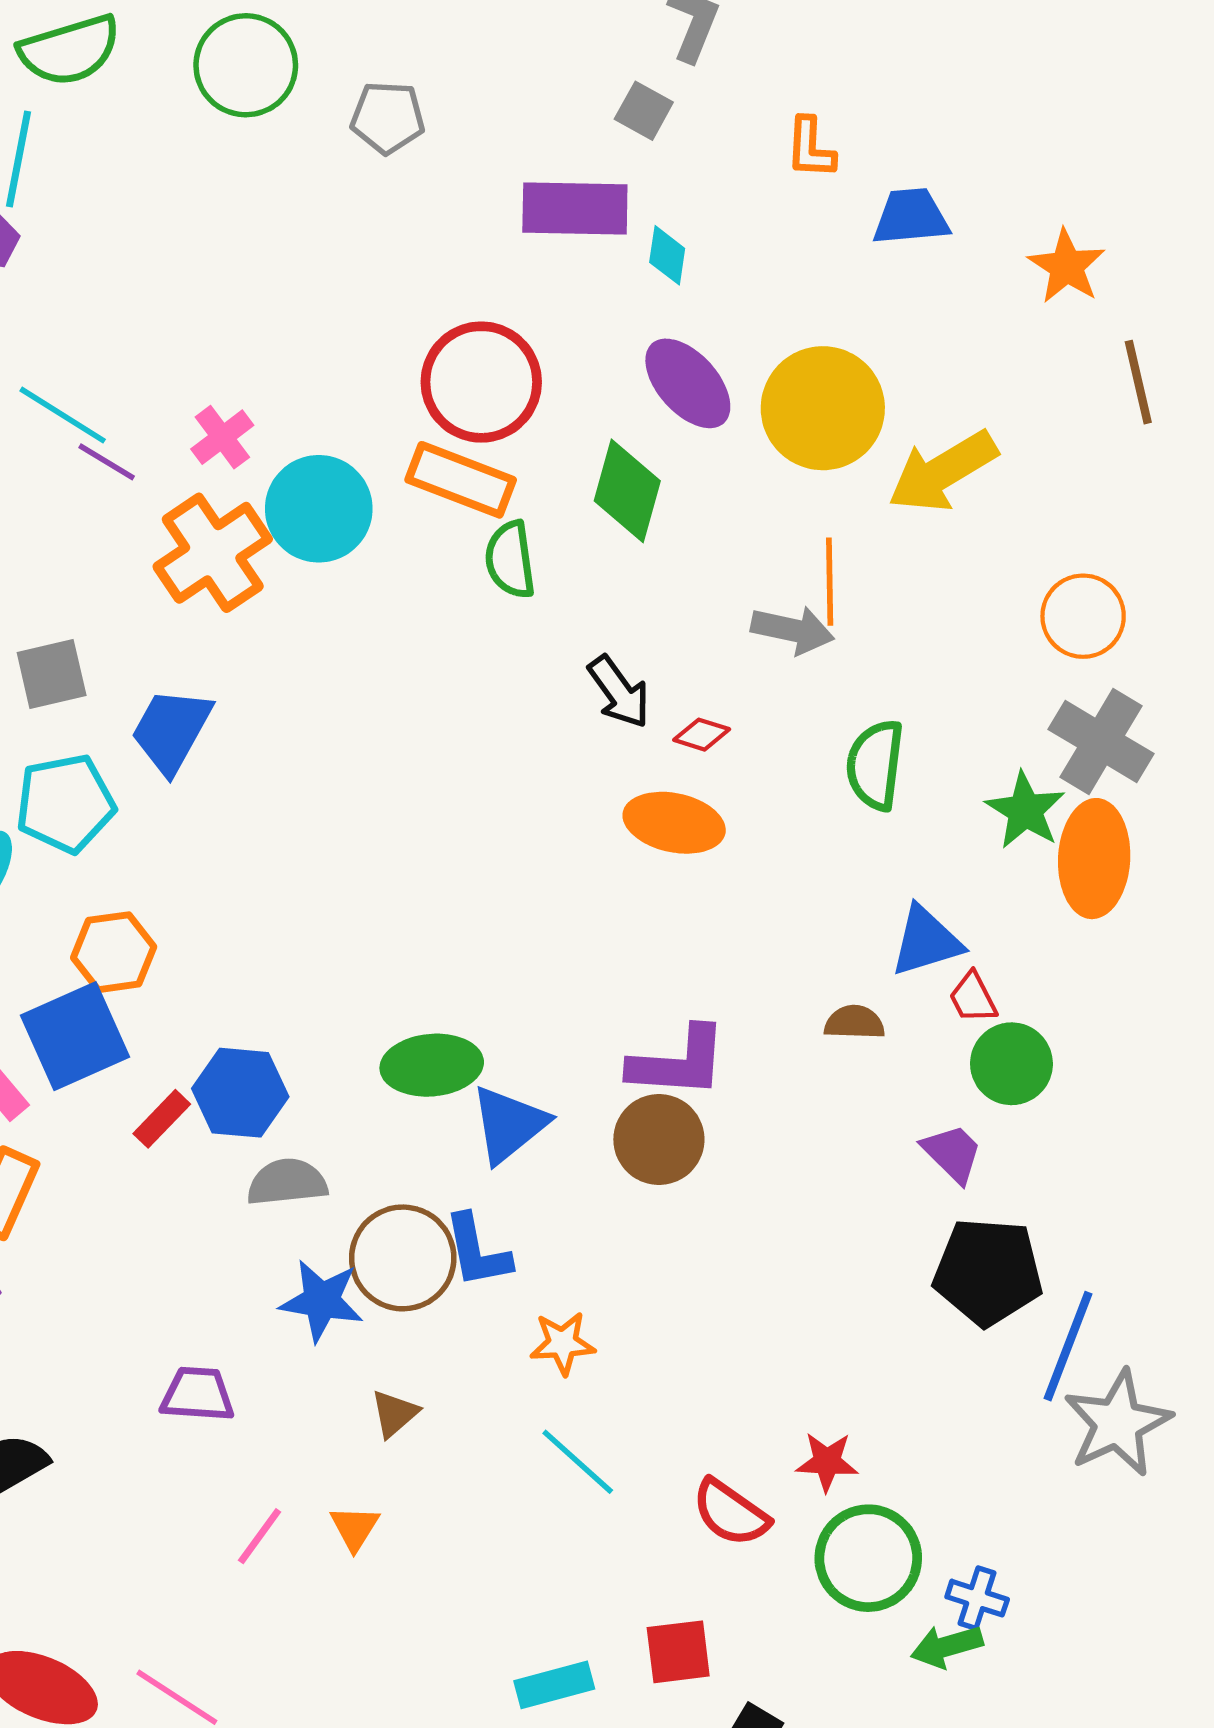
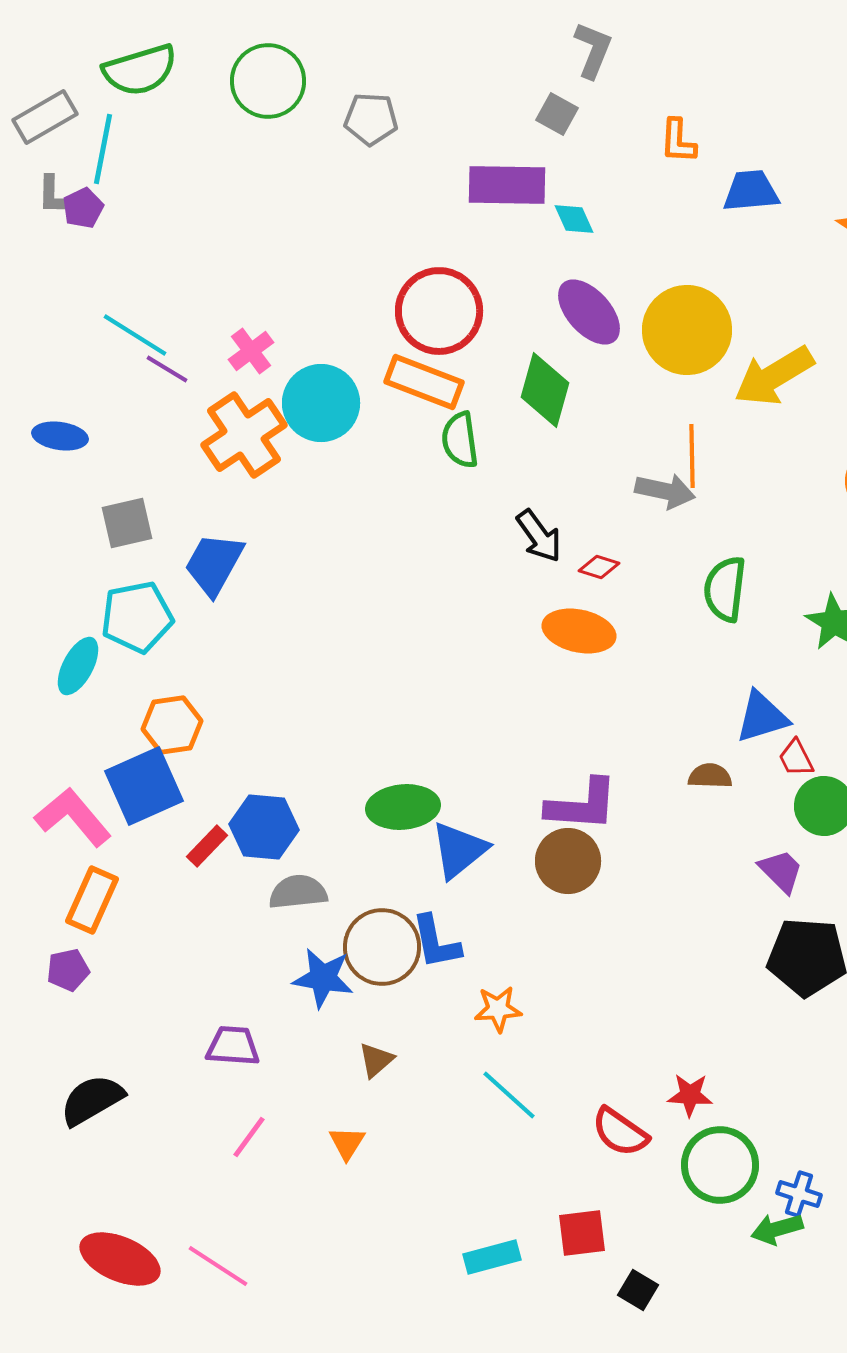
cyan diamond: (667, 255) -> (574, 219), turned -33
pink line: (260, 1536) -> (249, 1137), moved

